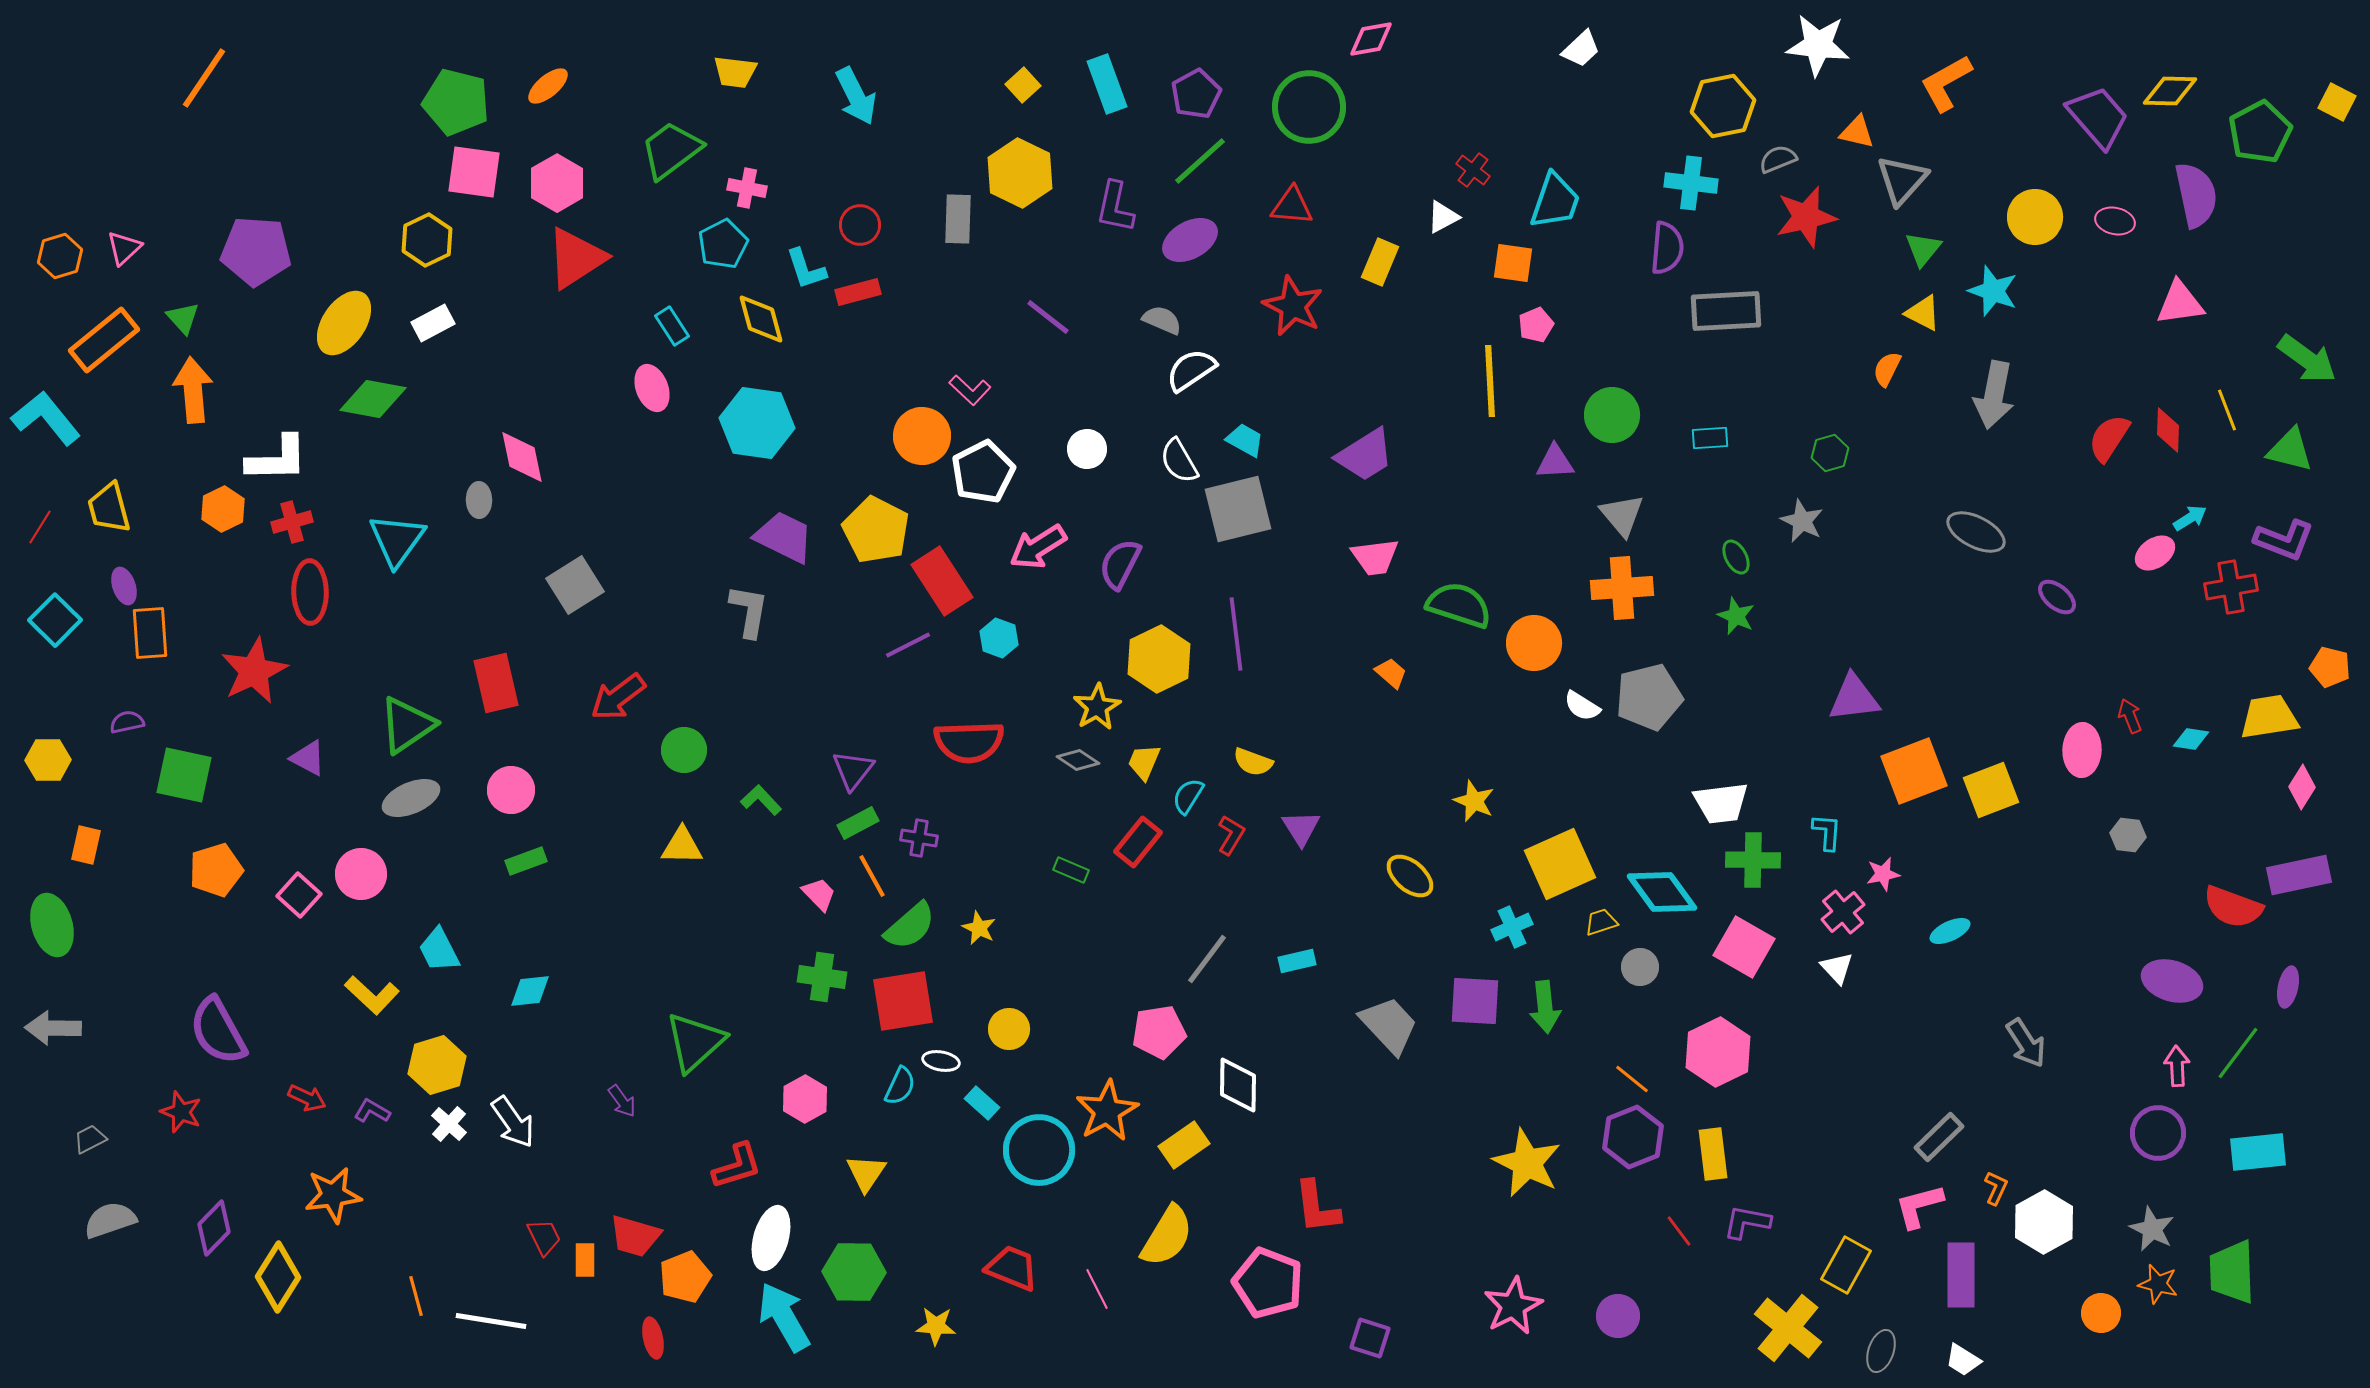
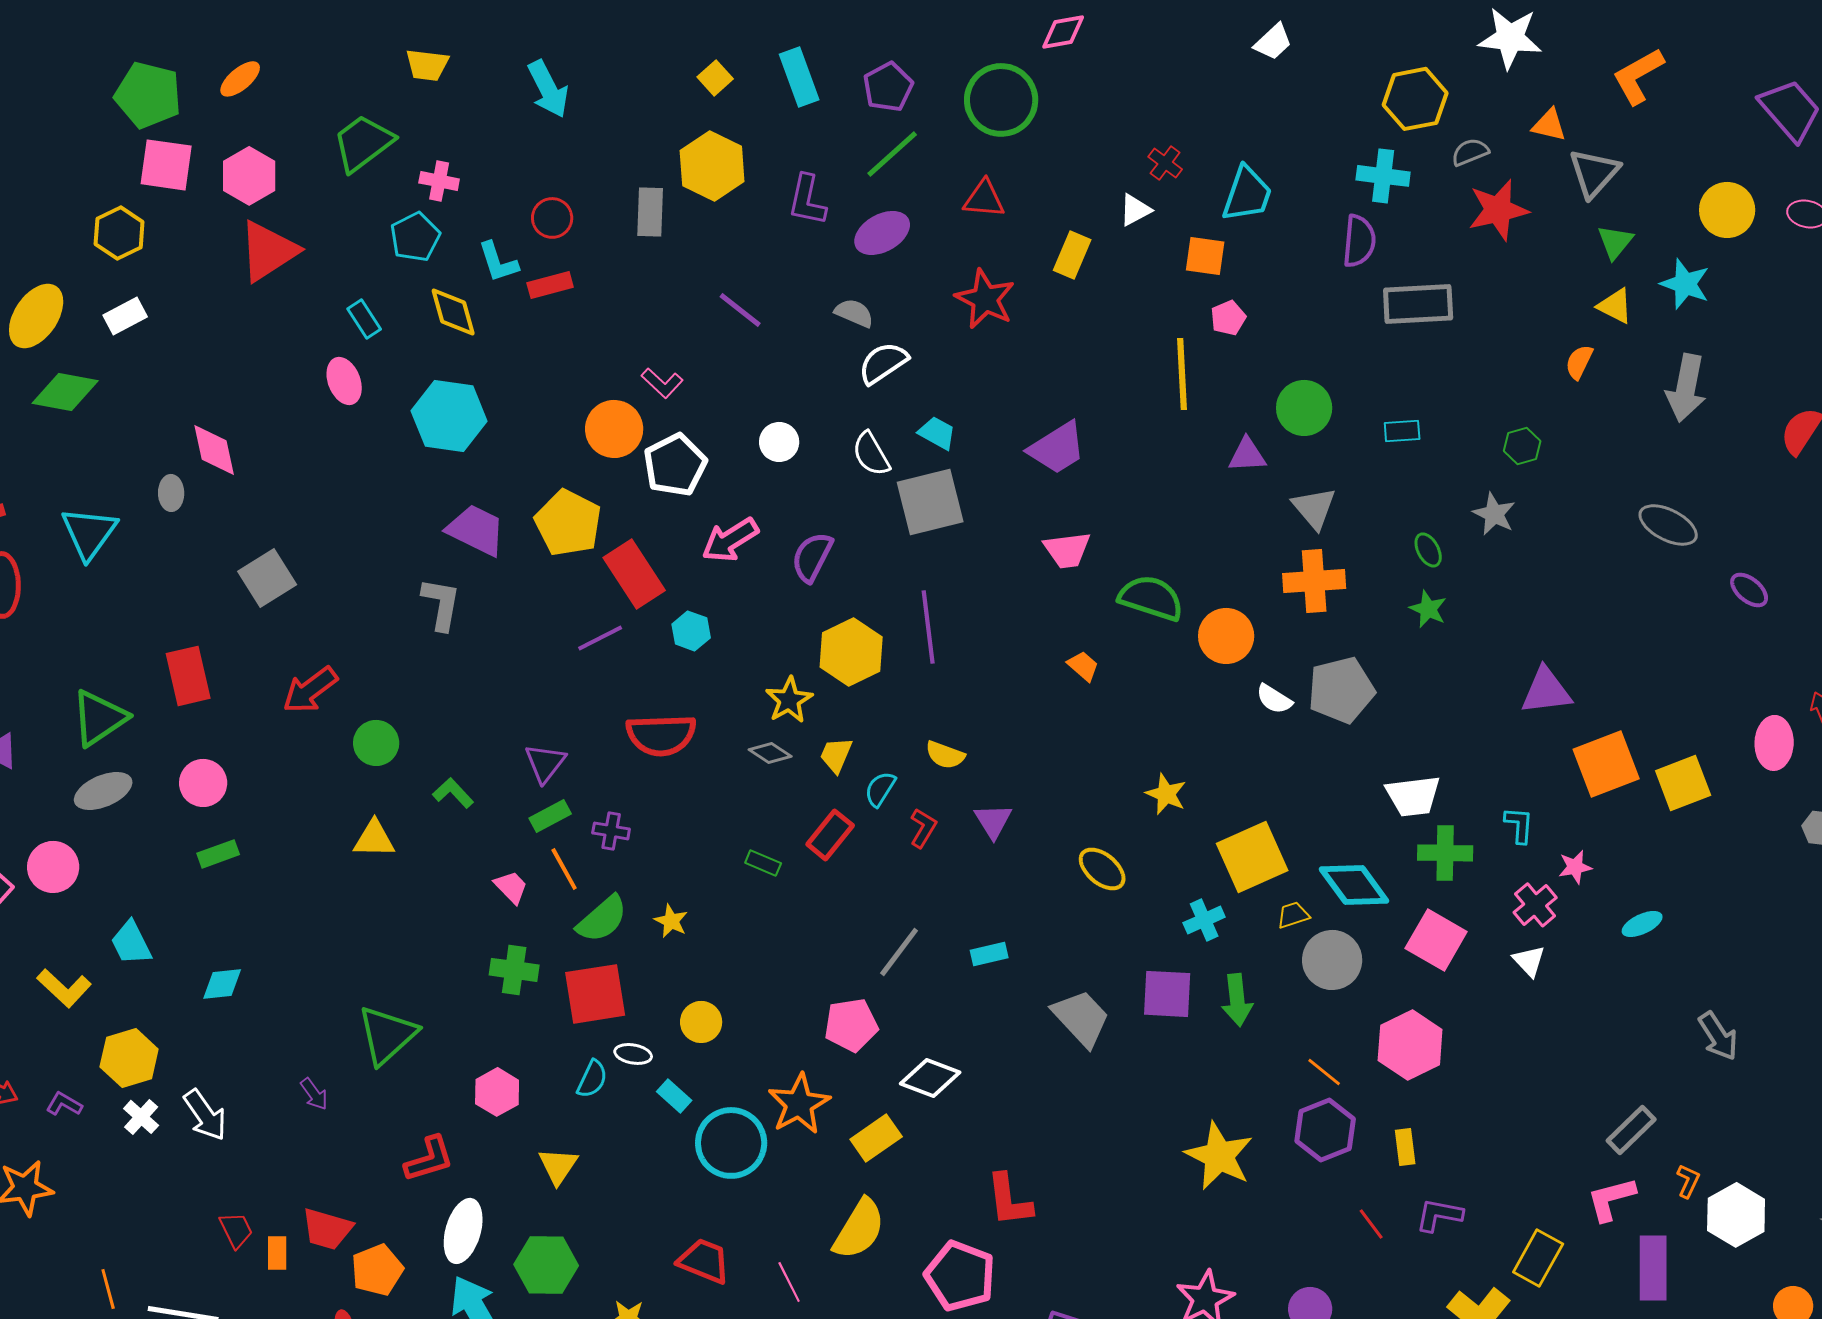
gray circle: (1640, 967) -> (1332, 960), size x1.6
white diamond: (1238, 1085) -> (930, 1078), turned -70
yellow rectangle: (1713, 1154) -> (1405, 1147), size x0.7

